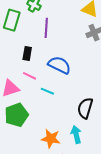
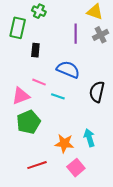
purple line: (46, 28) -> (76, 34), moved
black rectangle: (27, 54) -> (35, 50), moved
black semicircle: (85, 108) -> (97, 92), moved

